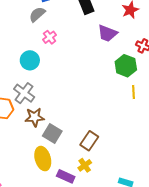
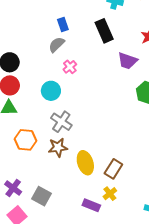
gray cross: (24, 93) -> (61, 122), moved
gray square: (52, 133) -> (42, 196), moved
yellow ellipse: (43, 159) -> (85, 163), moved

